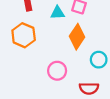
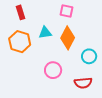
cyan triangle: (58, 13) -> (45, 33), moved

